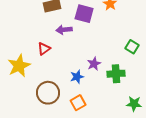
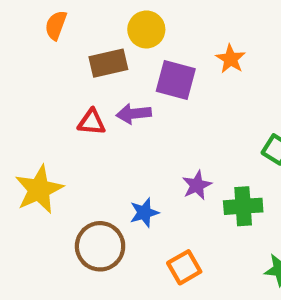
red triangle: (44, 49) -> (92, 122), moved, turned 40
blue star: (77, 77) -> (144, 213), moved
orange square: (78, 103) -> (184, 267), moved

